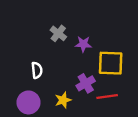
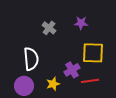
purple star: (83, 44) -> (81, 23), moved
white semicircle: (37, 70) -> (31, 59), size x1.6

